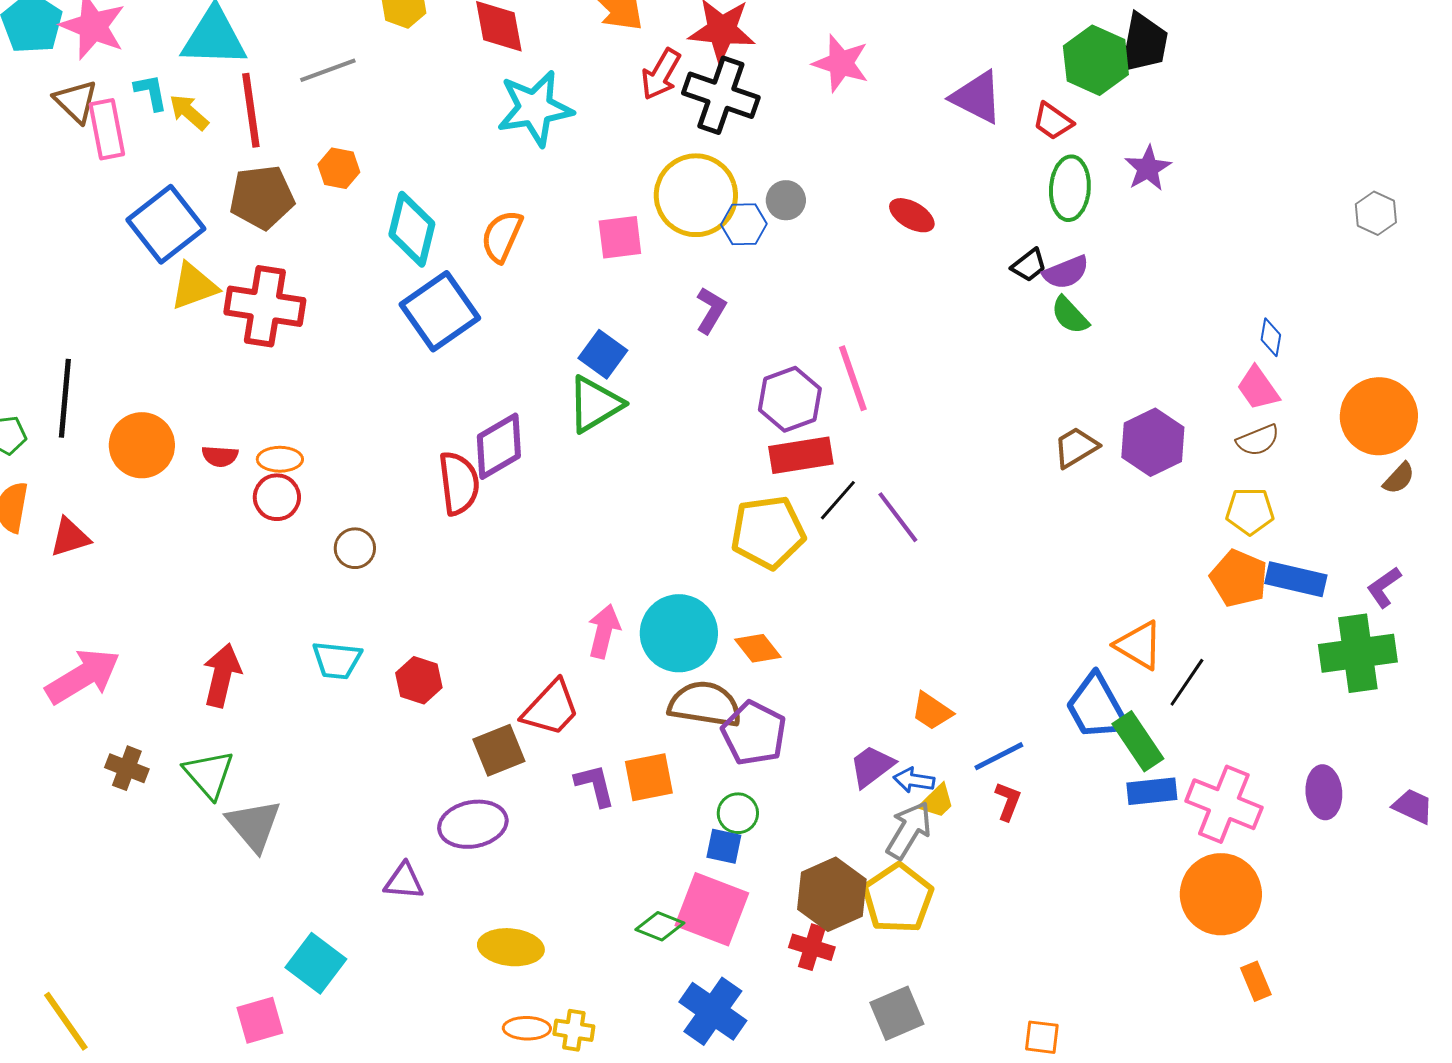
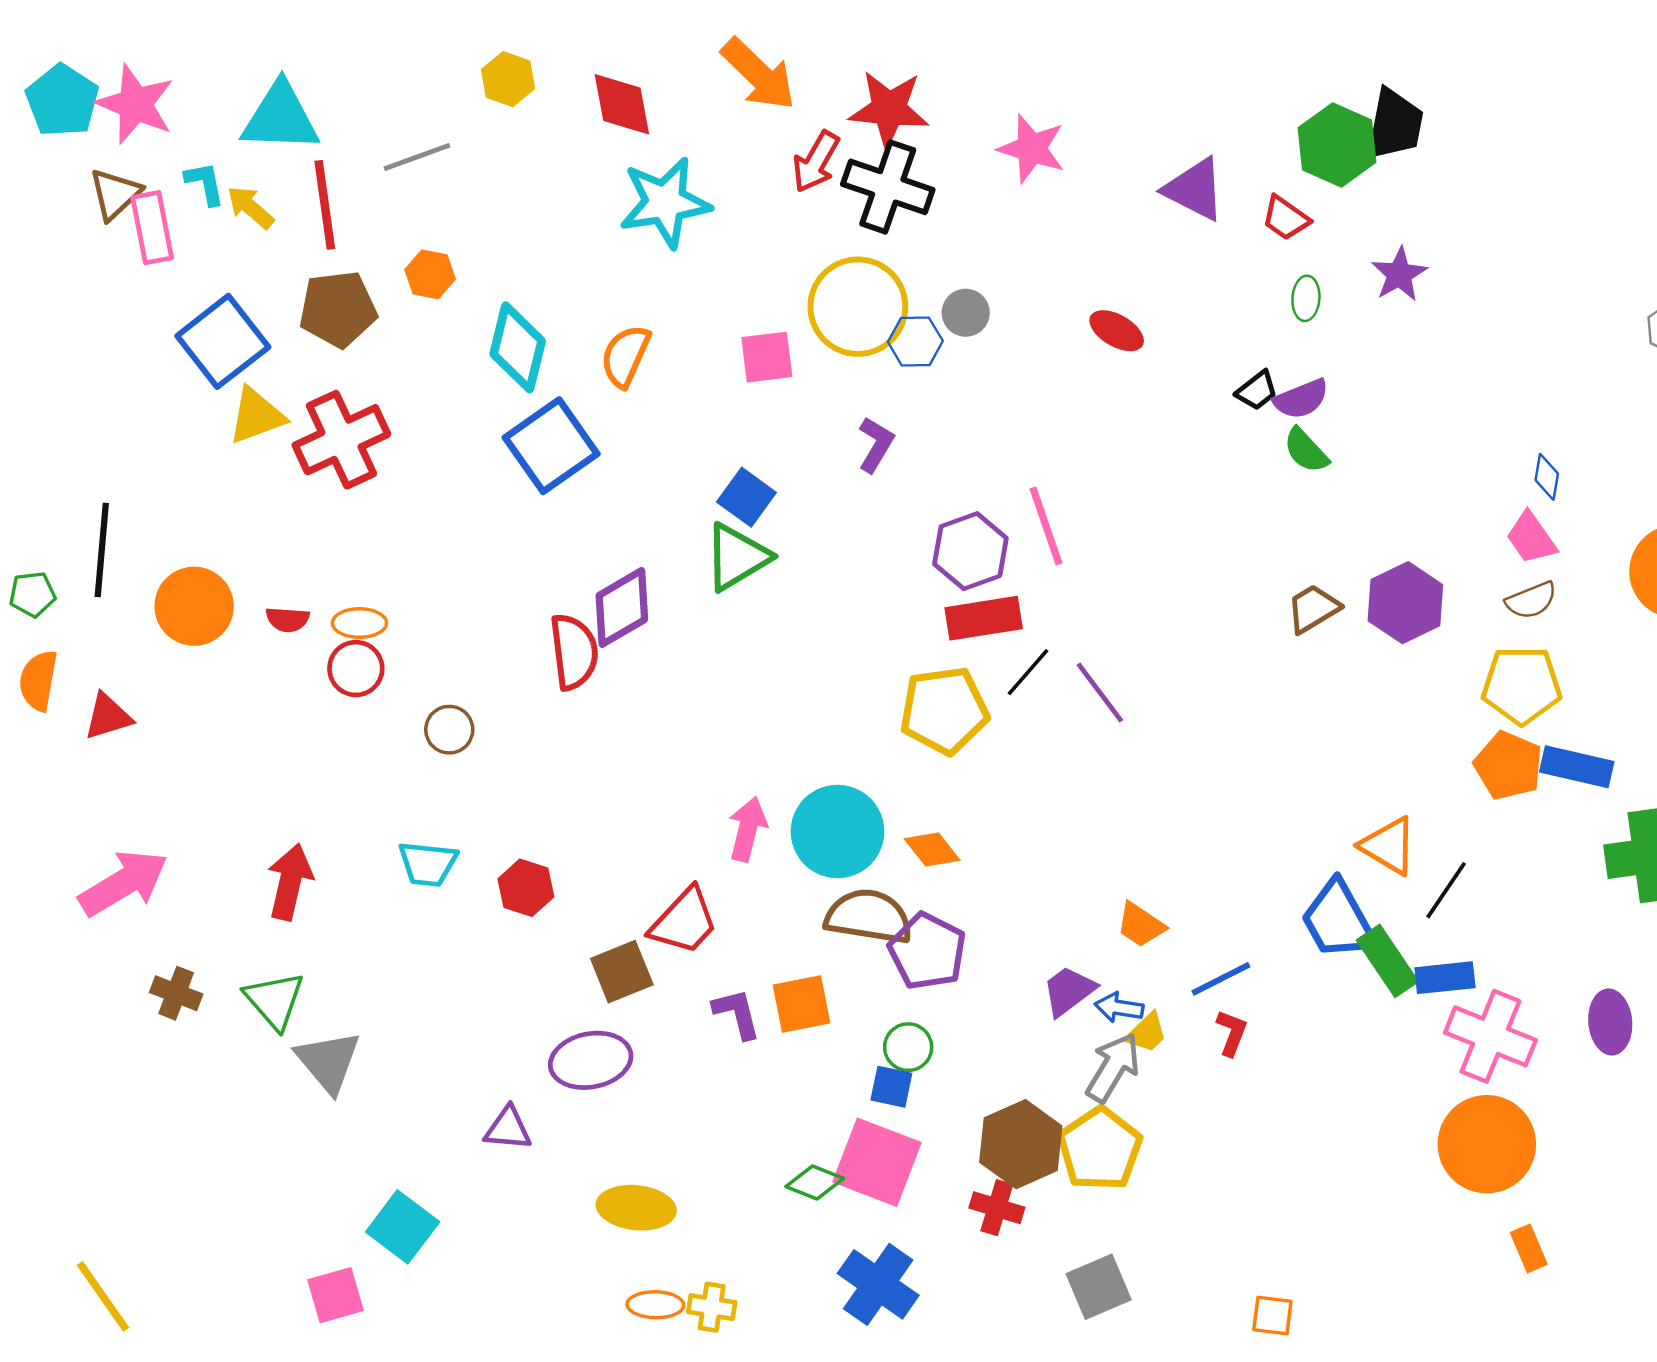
brown triangle: (76, 101) -> (115, 194), turned 33
green ellipse: (1070, 188) -> (1306, 298), size x0.6
red cross: (265, 306) -> (341, 440), turned -34
yellow pentagon: (1250, 511) -> (1522, 685), size x1.4
blue rectangle: (1152, 791) -> (1445, 978), moved

